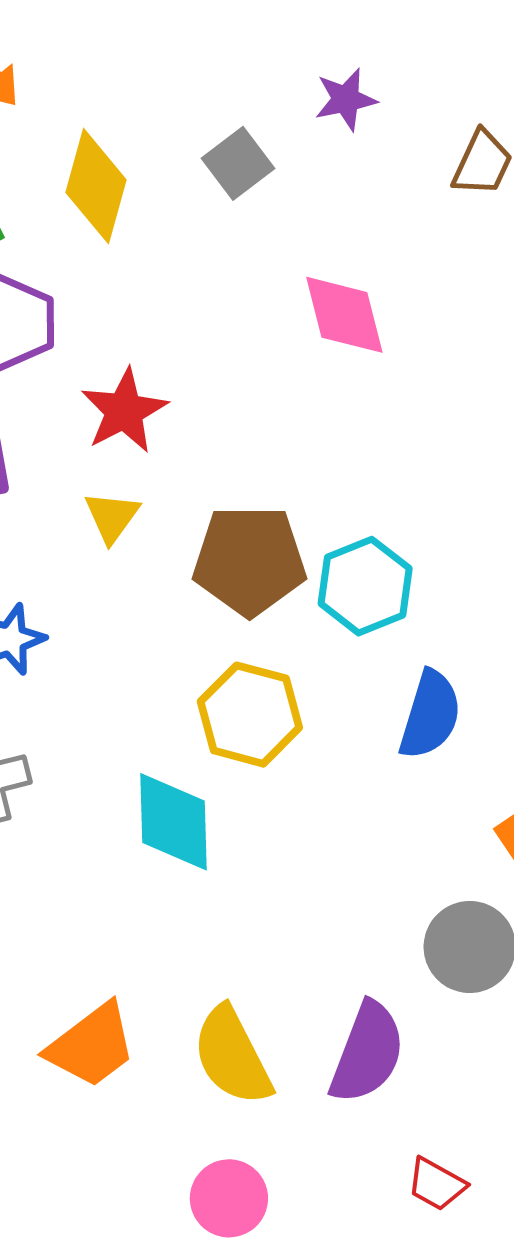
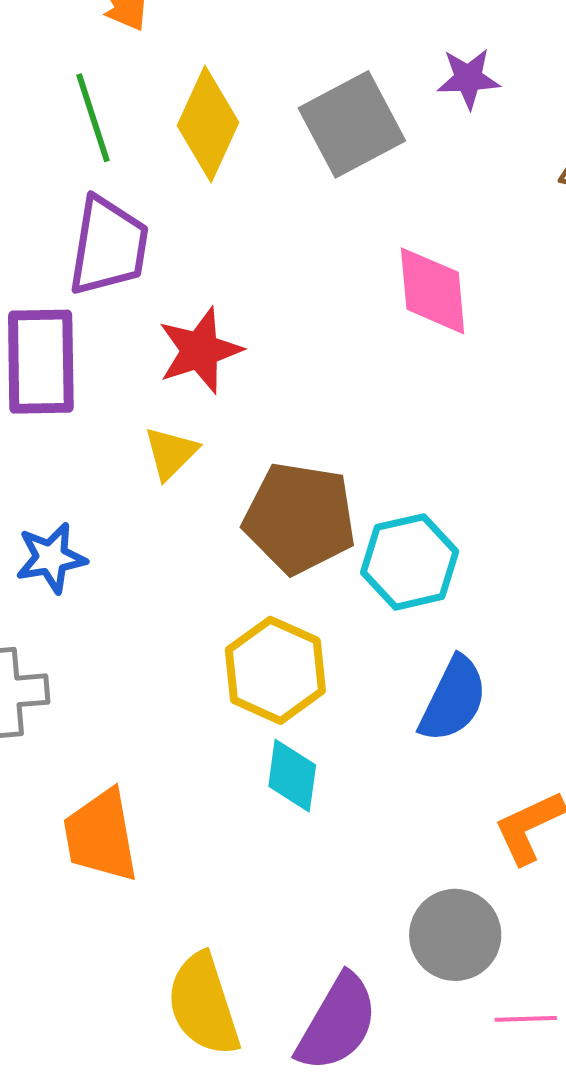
gray square: (238, 163) -> (352, 124), size x1.5
cyan diamond: (174, 822) -> (292, 776), moved, size x0.7
orange trapezoid: (91, 1046) -> (101, 836), moved, turned 108

